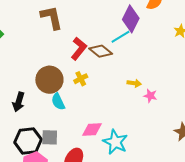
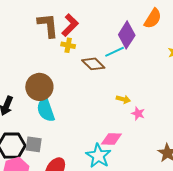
red L-shape: (79, 49) -> (70, 25), moved
yellow cross: (81, 79) -> (68, 45), moved, turned 32
cyan semicircle: (58, 102) -> (46, 110), size x1.4
pink diamond: (92, 130) -> (111, 139), moved

